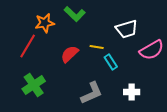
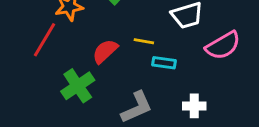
cyan rectangle: (111, 62) -> (164, 63), turned -49
green cross: (34, 85) -> (78, 86), moved

